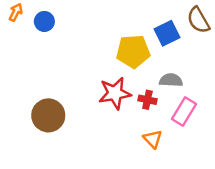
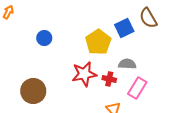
blue circle: (44, 21) -> (44, 38), moved
yellow pentagon: (133, 51) -> (98, 42), turned -30

